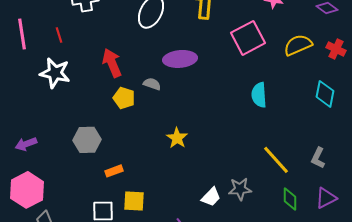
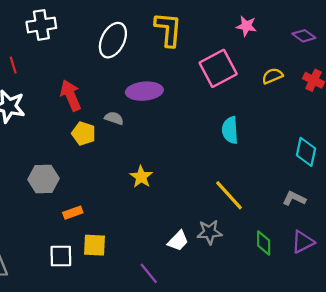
yellow semicircle: (298, 45) -> (272, 76), size x0.7
cyan diamond: (325, 94) -> (306, 152), moved
gray L-shape: (318, 158) -> (294, 198), turned 90
yellow line: (276, 160) -> (229, 195), moved

